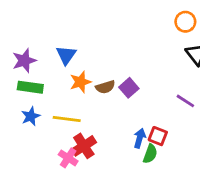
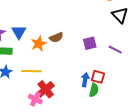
blue triangle: (66, 55) -> (19, 32), moved
brown semicircle: (105, 87) -> (56, 37), moved
purple square: (129, 88) -> (90, 43), moved, turned 32

